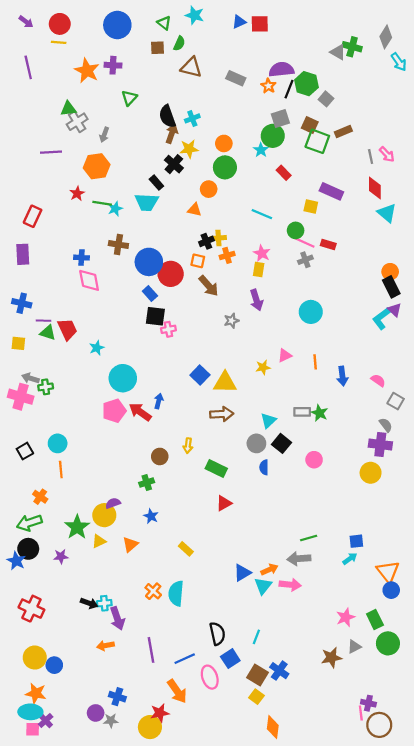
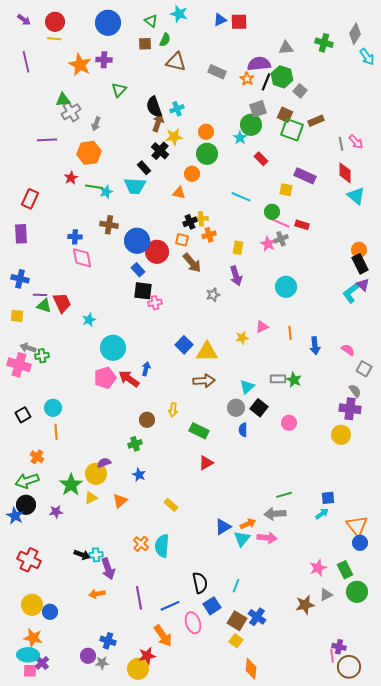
gray triangle: (338, 52) -> (286, 48), moved, turned -35
pink star: (262, 253) -> (268, 244), moved

